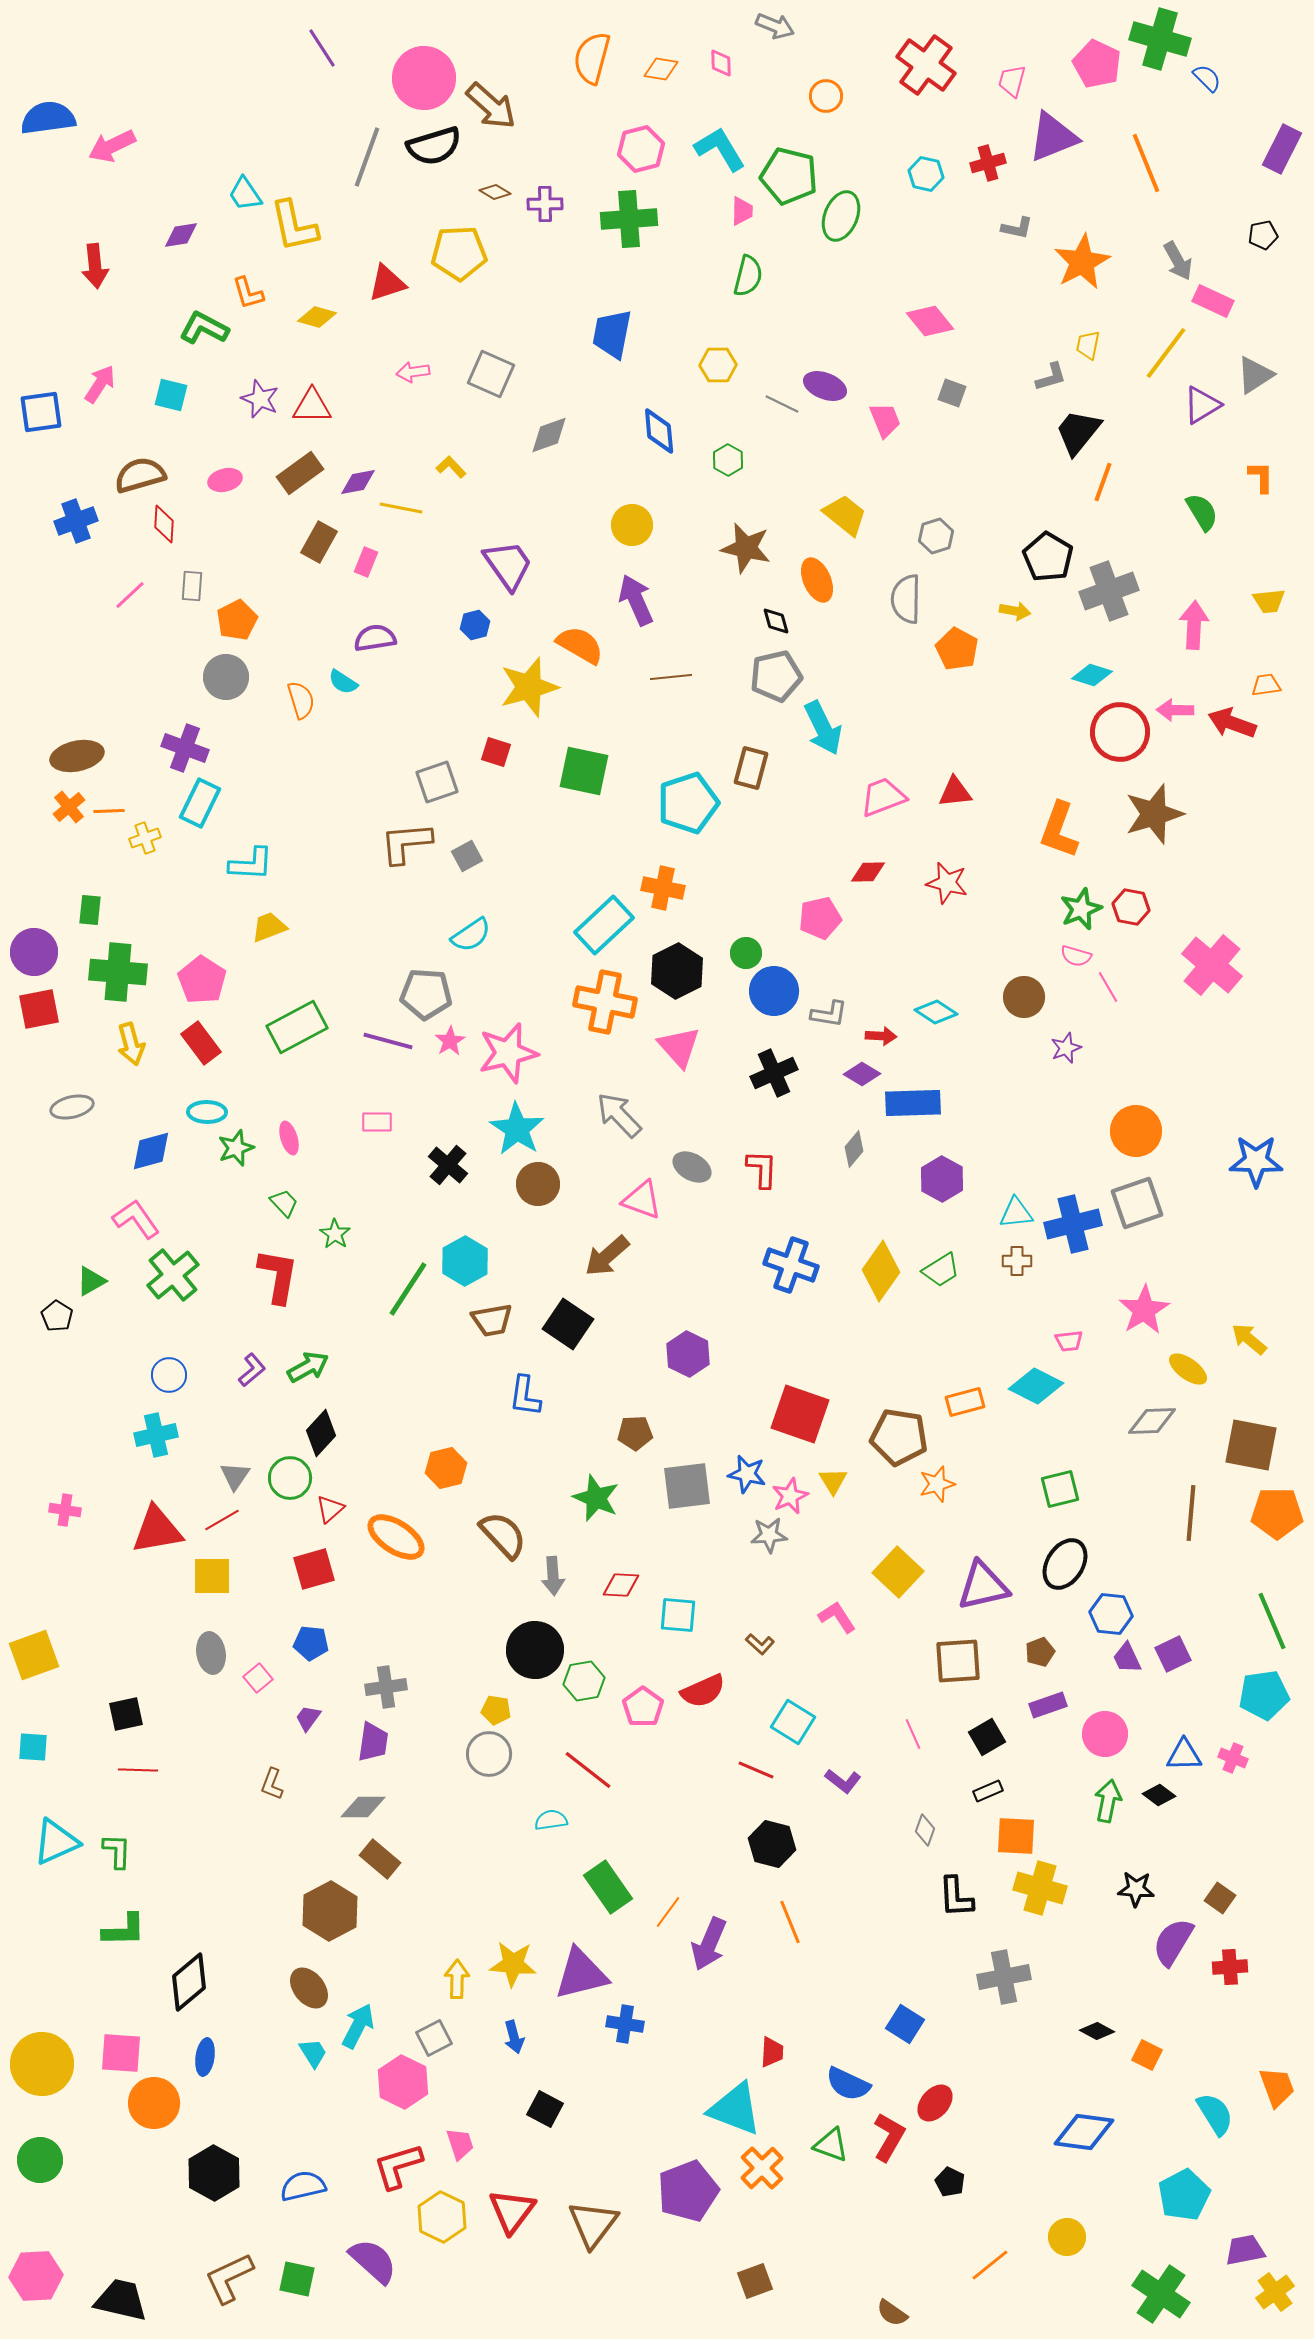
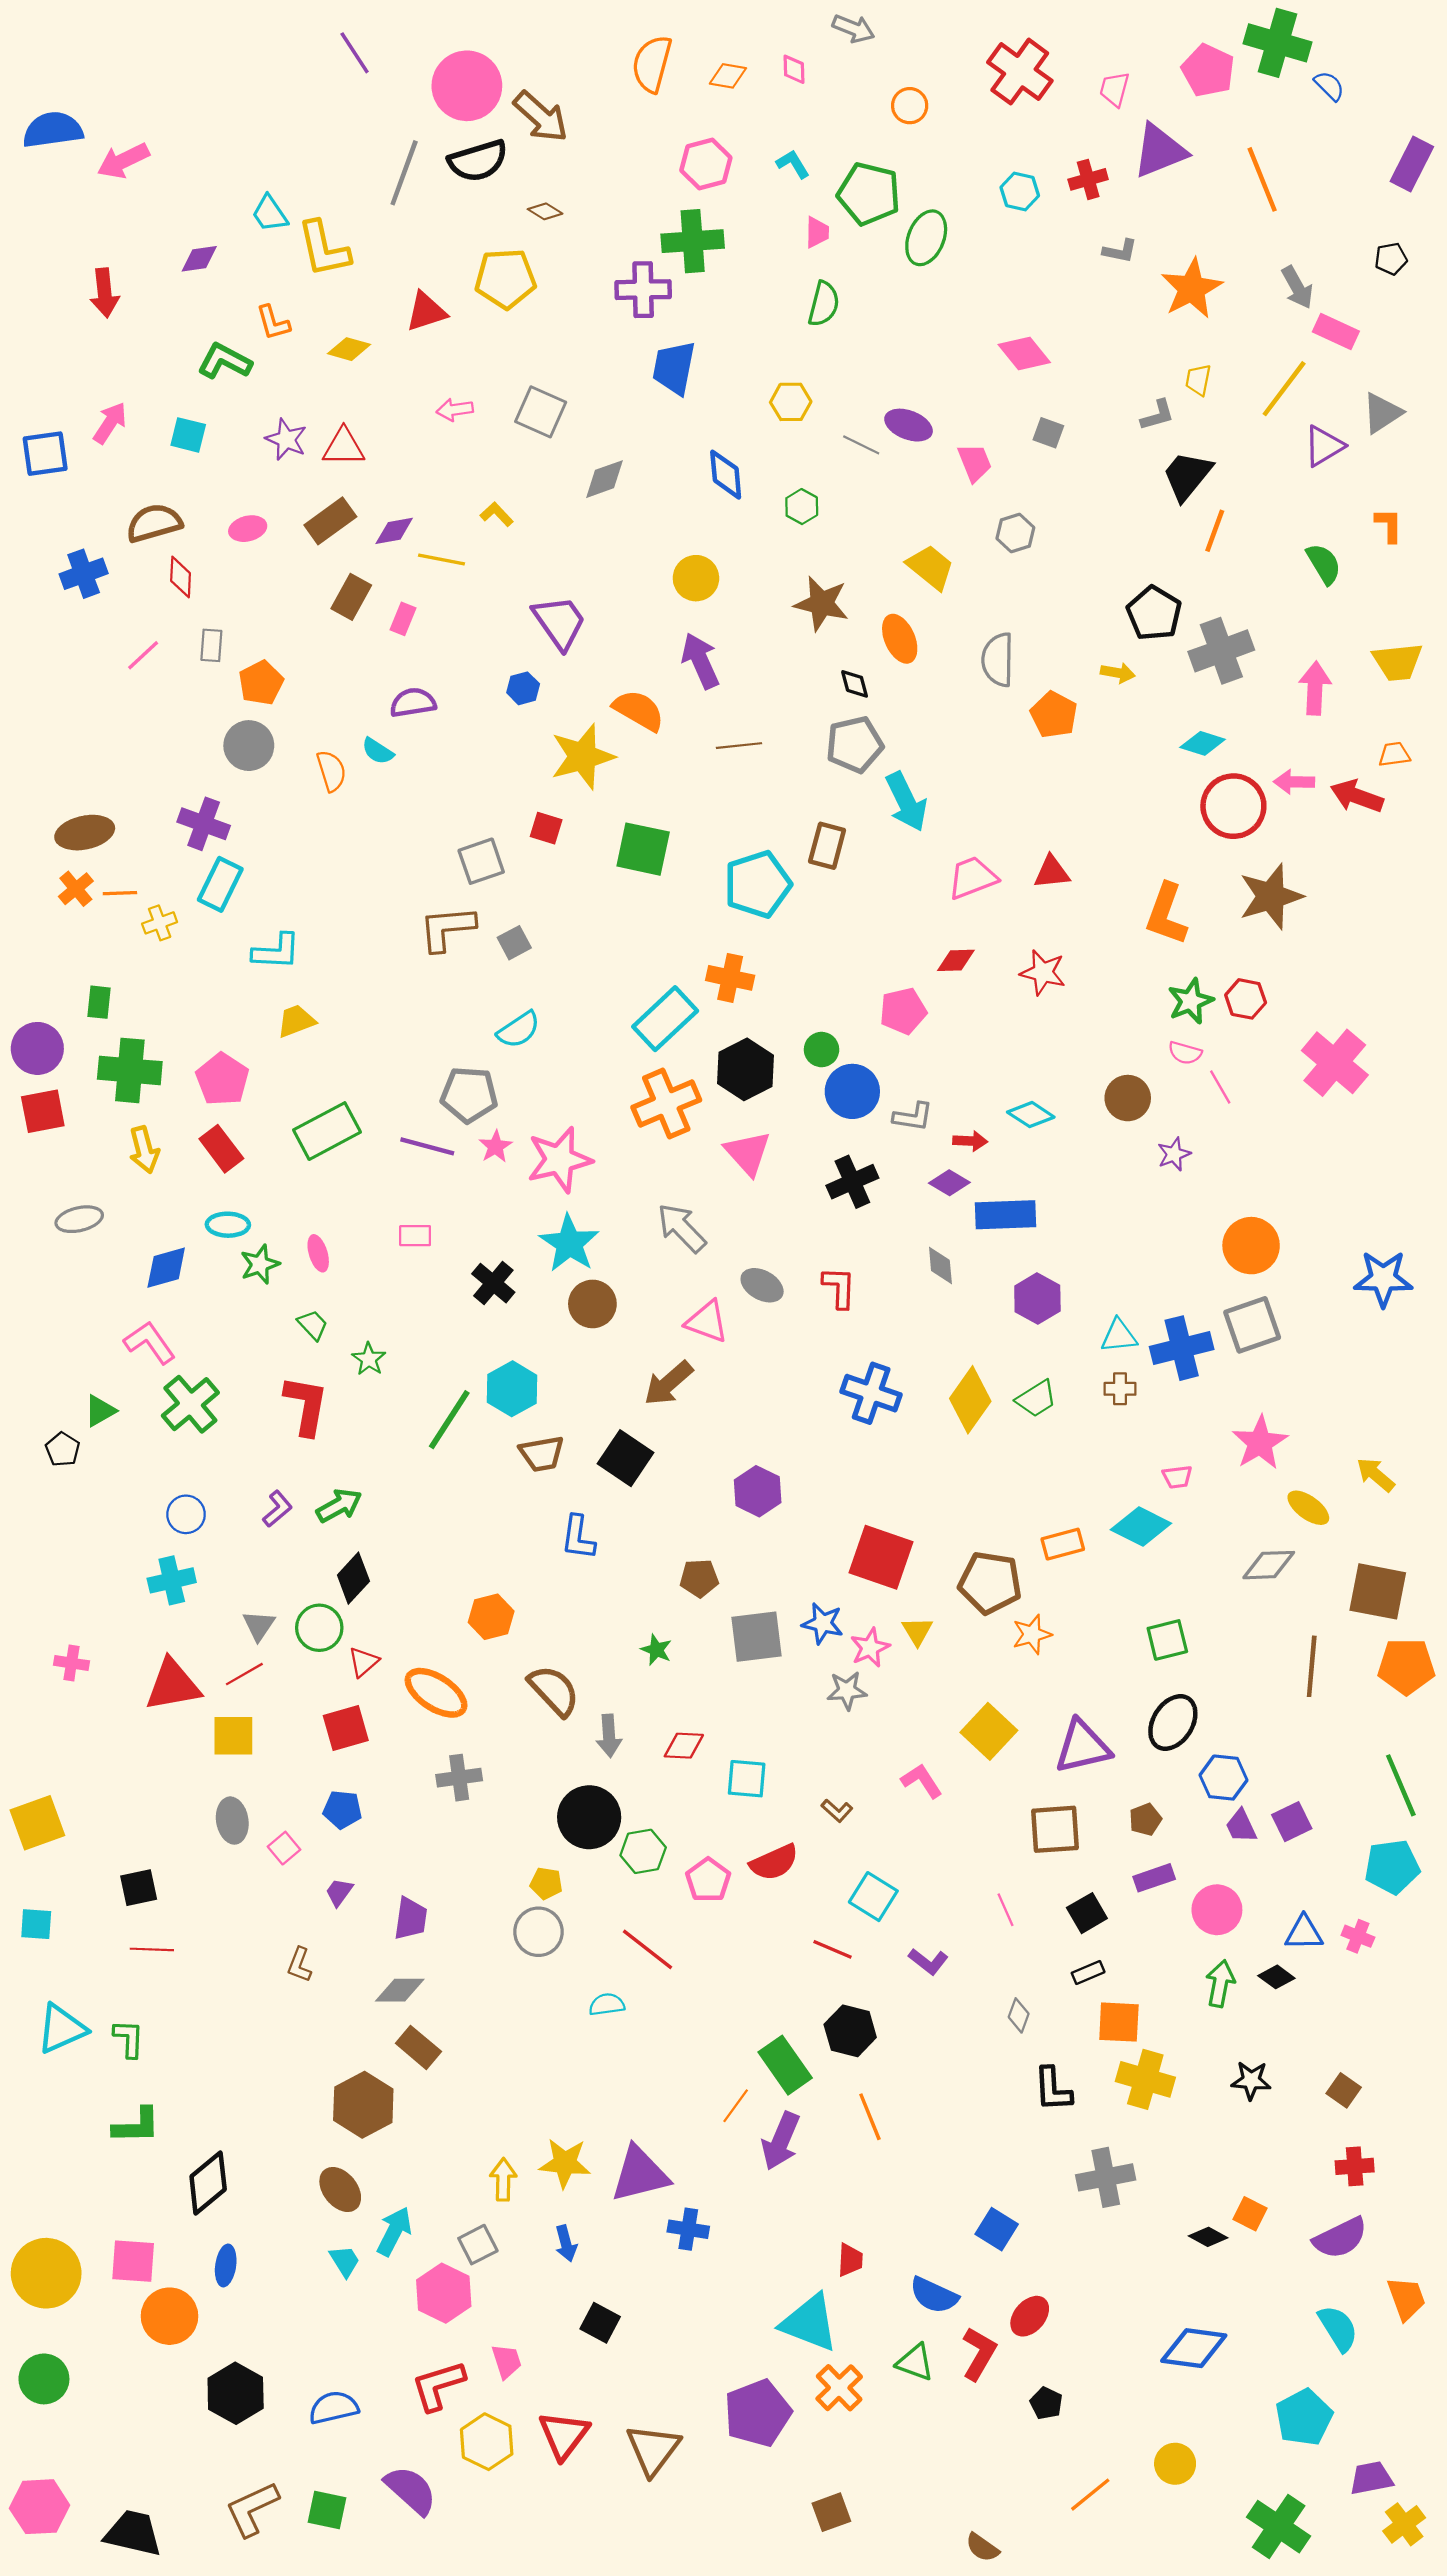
cyan L-shape: (720, 149) -> (793, 164), size x0.6
purple cross: (545, 204) -> (643, 290), moved, size x1.4
gray hexagon: (936, 536) -> (1015, 533), moved
yellow trapezoid: (1269, 601) -> (1398, 662), size x1.4
orange cross: (605, 1002) -> (666, 1104), turned -34
gray diamond: (854, 1149) -> (940, 1265), turned -45
green star: (596, 1498) -> (656, 1650), size x0.6
gray cross: (386, 1687) -> (459, 1778), moved
green rectangle: (608, 1887) -> (785, 2065), moved
purple semicircle: (1173, 1942) -> (1340, 2238), moved, turned -147
orange square: (1147, 2055) -> (1250, 2214), moved

